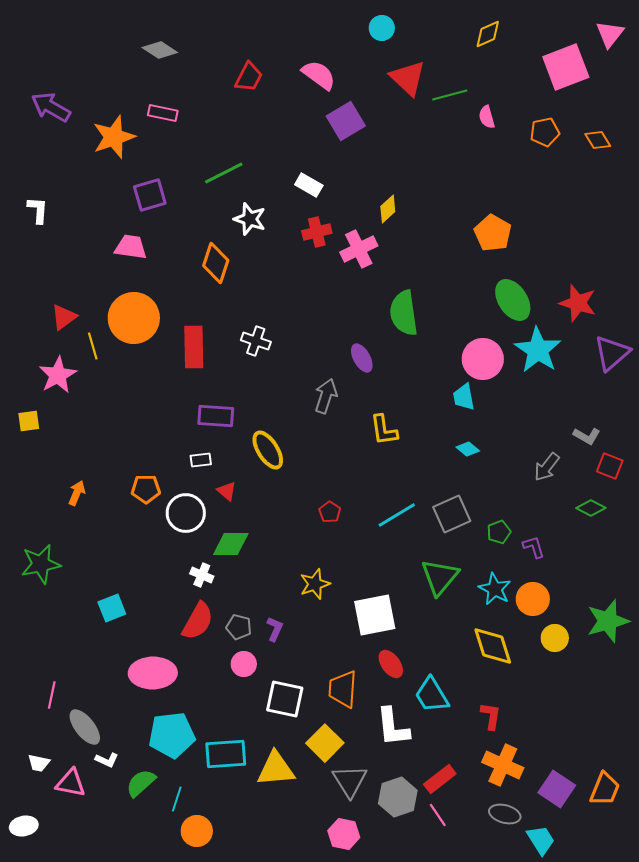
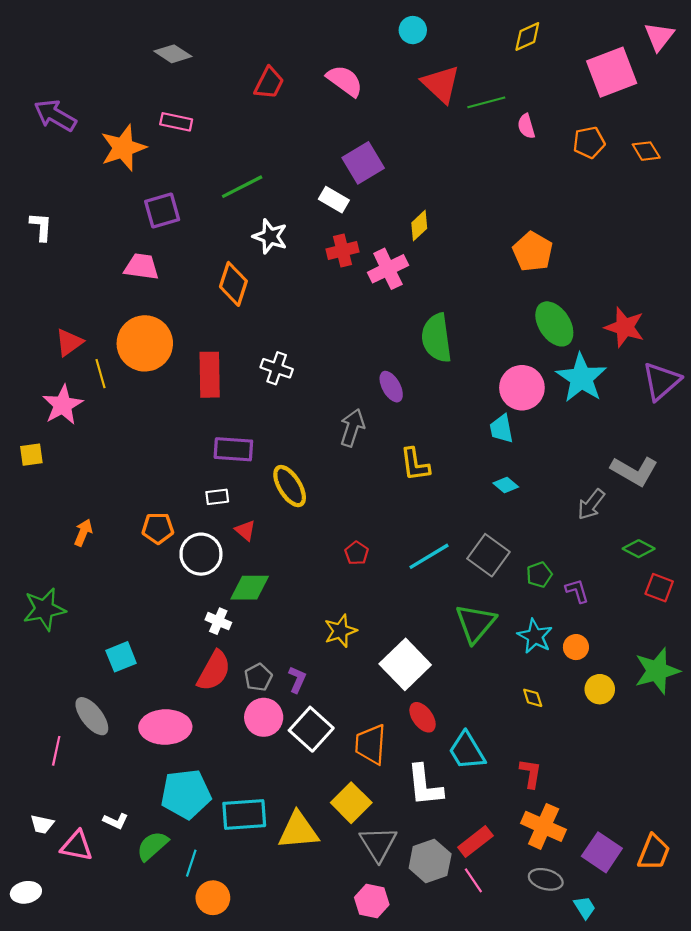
purple square: (346, 121) -> (363, 163), moved
gray L-shape: (587, 436) -> (634, 471), size x1.6
red square: (610, 466) -> (659, 588), moved
gray square: (452, 514) -> (488, 555), turned -30
orange circle: (533, 599) -> (576, 647), size x0.7
white square: (375, 615) -> (405, 664), turned -33
gray pentagon: (239, 627) -> (258, 677), turned 30
yellow diamond: (493, 646) -> (533, 698), size x0.5
pink circle: (244, 664) -> (264, 717), size x1.4
white square: (285, 699) -> (311, 729), moved, turned 30
gray ellipse: (85, 727) -> (92, 716), moved
cyan trapezoid: (541, 840) -> (585, 907), size x0.7

